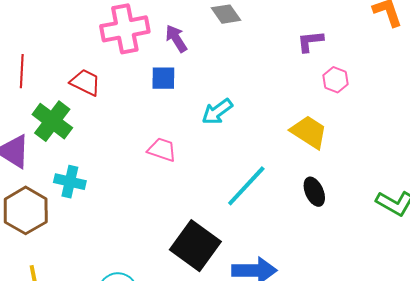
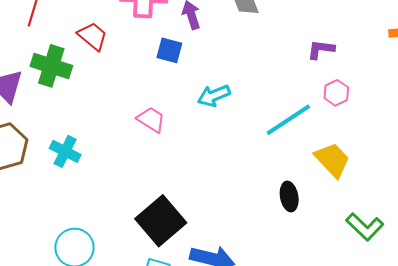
green cross: (52, 121) -> (51, 66), turned -33
yellow trapezoid: (309, 132) -> (332, 160), moved
cyan cross: (70, 182) -> (65, 151), moved
cyan line: (246, 186) -> (288, 120), moved

